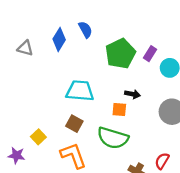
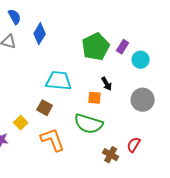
blue semicircle: (85, 30) -> (15, 17), moved
black arrow: (132, 94) -> (107, 84), turned 48
brown square: (74, 124) -> (45, 108), moved

